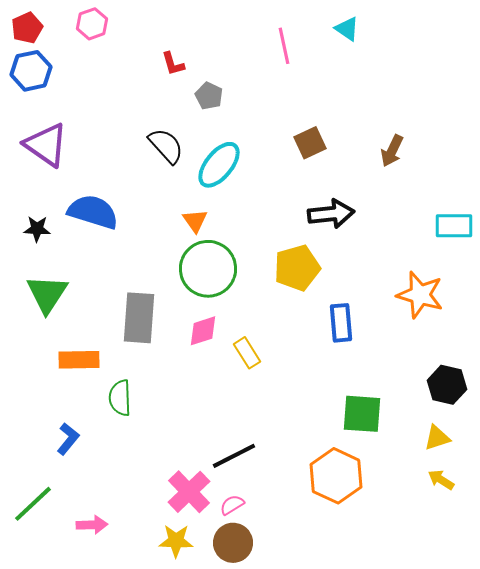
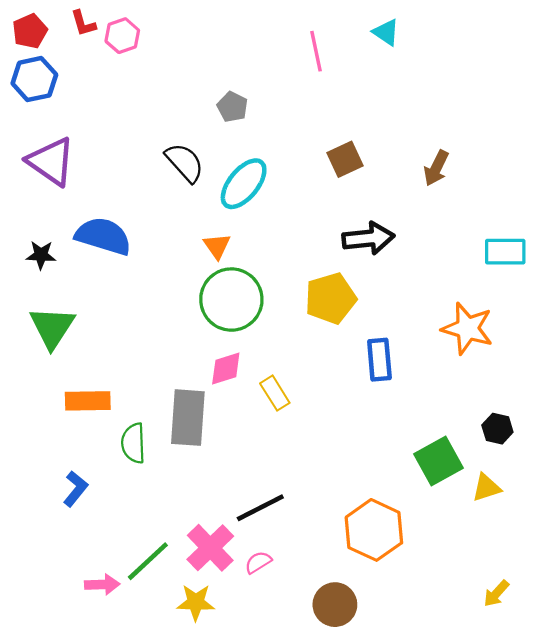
pink hexagon: (92, 24) -> (122, 36), moved
red L-shape: (173, 64) -> (83, 23), moved
gray rectangle: (139, 318) -> (188, 418), moved
black hexagon: (447, 385) -> (497, 429), size x0.7
green square: (362, 414) -> (438, 461), moved, turned -33
yellow arrow: (441, 480) -> (496, 593), moved, turned -80
green line: (33, 504) -> (148, 561), moved
brown circle: (233, 543) -> (335, 605), moved

